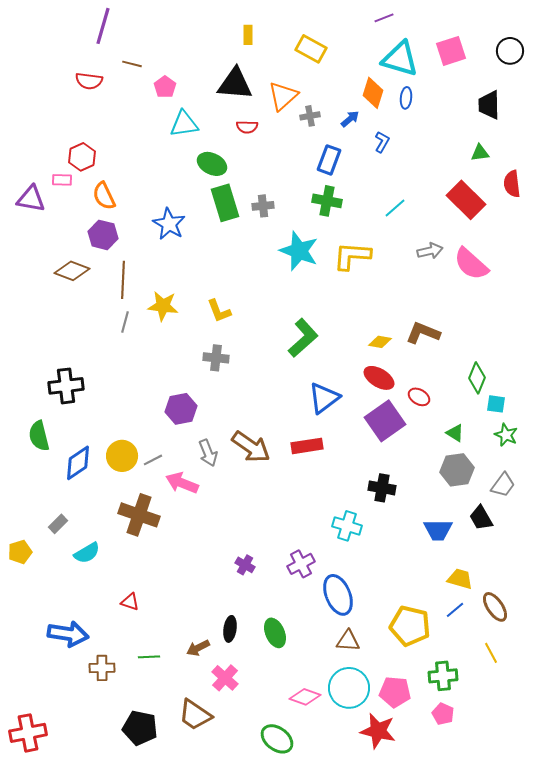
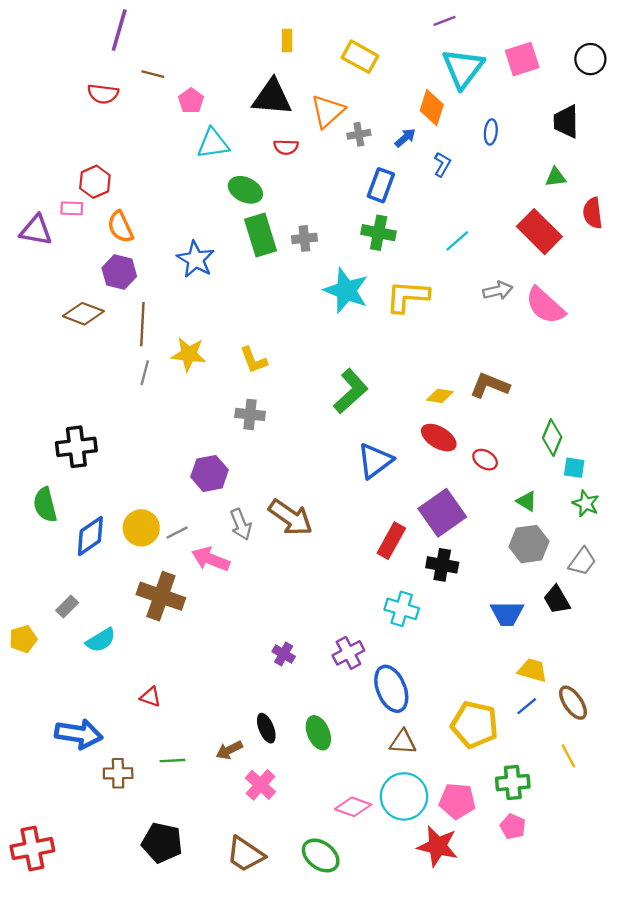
cyan triangle: (400, 59) -> (463, 68), turned 51
blue ellipse: (406, 98) -> (491, 132), moved
purple square: (385, 421) -> (442, 513), moved
red rectangle: (307, 446) -> (391, 541), moved, turned -52
black ellipse: (230, 629) -> (266, 728), turned -30
brown trapezoid: (195, 715) -> (245, 854), moved

